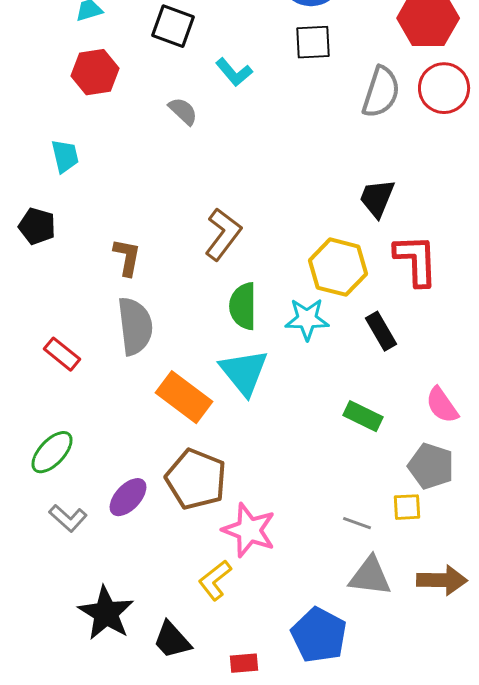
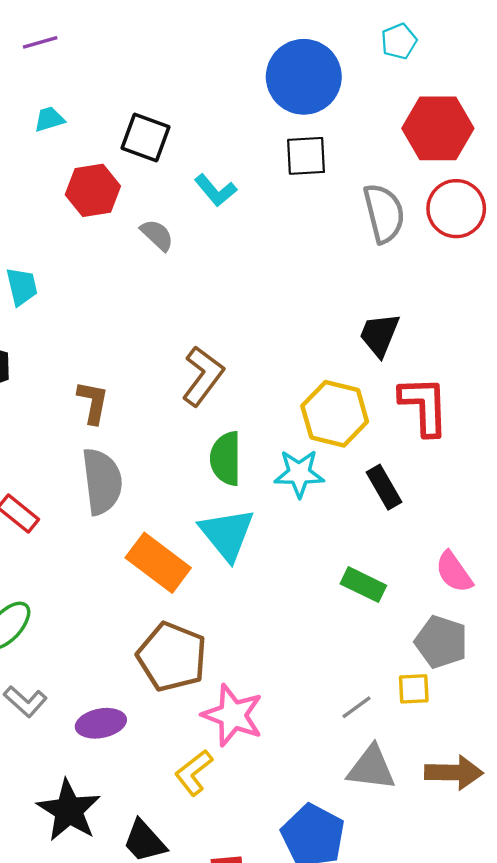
red hexagon: (95, 72) -> (93, 190), moved
gray semicircle: (381, 92) -> (384, 213), turned -32
purple ellipse: (128, 497) -> (101, 723), moved, turned 36
gray line: (357, 523) -> (356, 707), turned -56

